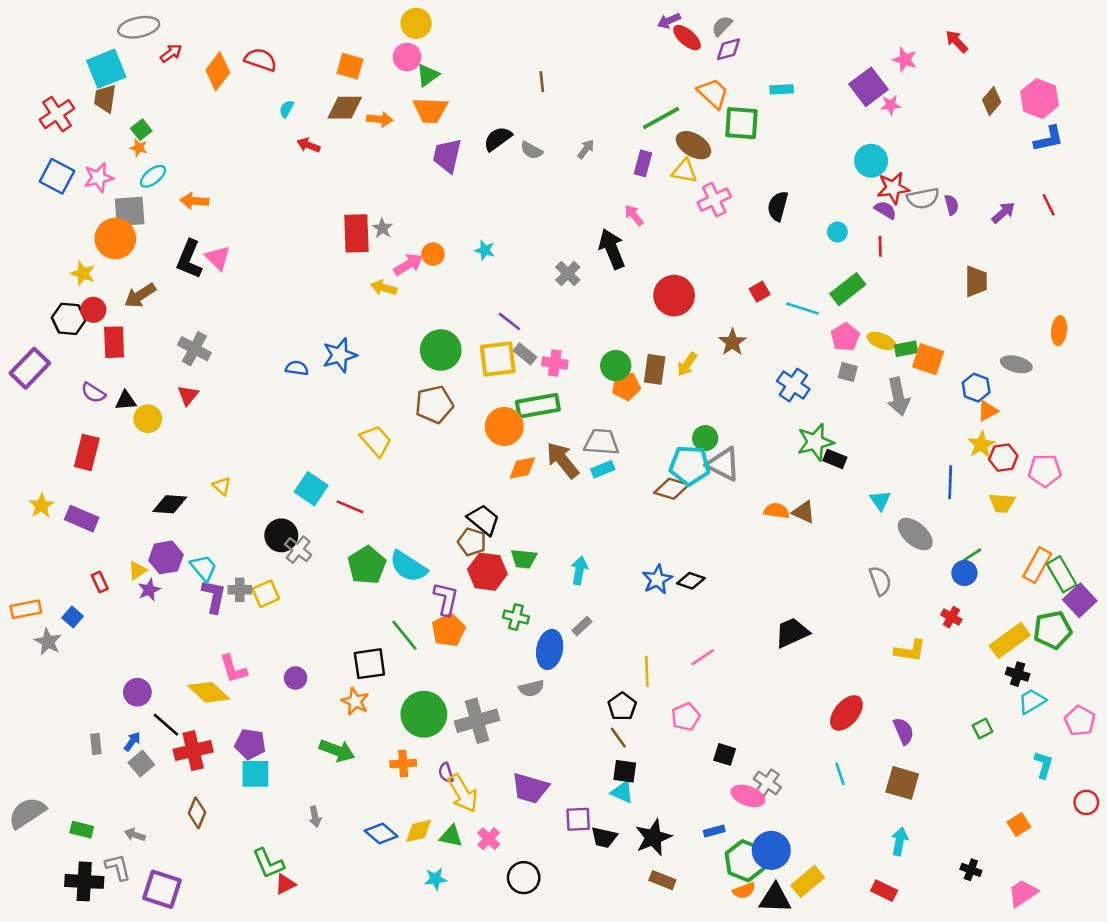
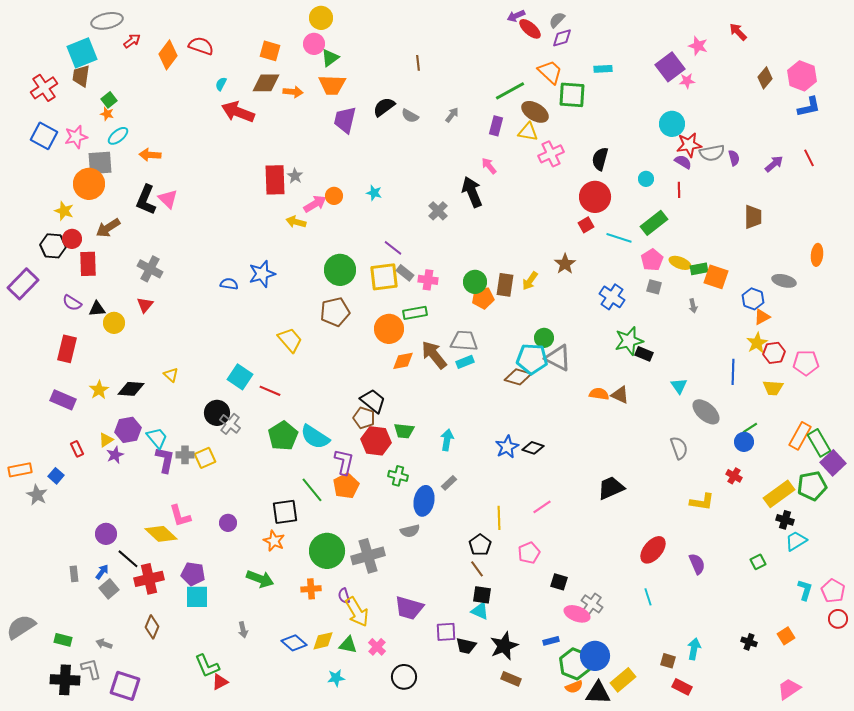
red arrow: (308, 145) -> (238, 112), size x1.8
red circle: (674, 296) -> (595, 197), moved
gray arrow: (898, 397) -> (693, 306), size x0.5
green rectangle: (538, 406) -> (415, 313), size x0.7
yellow star: (41, 506) -> (99, 390), moved
pink pentagon: (1080, 721) -> (833, 591), moved
brown square: (902, 783) -> (668, 661), moved, size x0.6
black cross: (971, 870) -> (749, 642), moved

